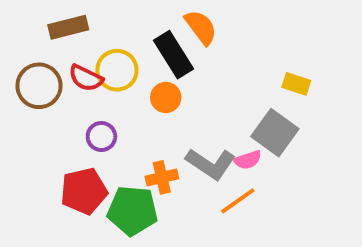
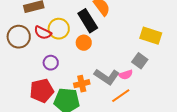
yellow rectangle: (296, 84) -> (151, 36), size x1.5
gray square: (275, 133) -> (140, 61), size x0.7

